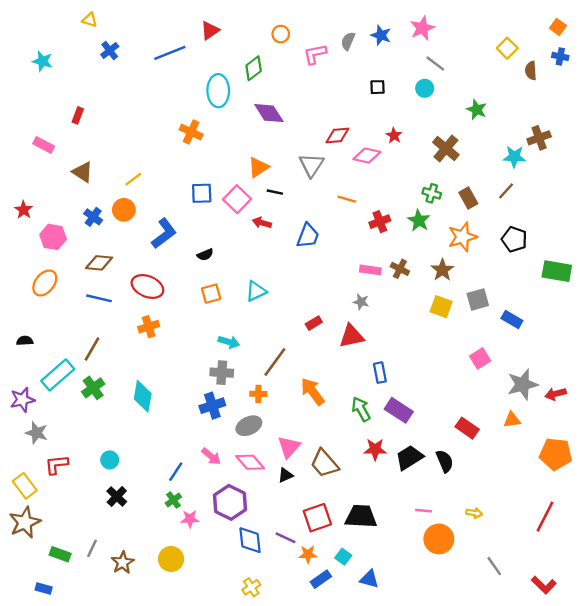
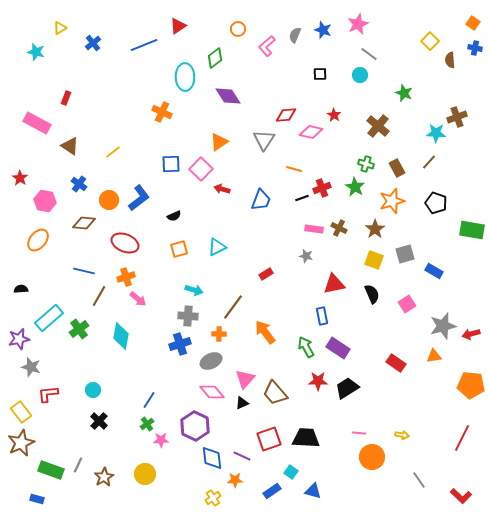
yellow triangle: (90, 20) -> (60, 28), moved, turned -48
pink L-shape: (315, 54) -> (267, 46), turned -30
pink rectangle: (44, 145) -> (37, 123), size x1.5
black line: (275, 192) -> (302, 198), moved, turned -32
orange circle: (124, 210) -> (109, 200), moved
blue line: (99, 298) -> (84, 271), moved
red triangle: (352, 336) -> (334, 284), moved
brown line: (92, 349) -> (99, 296), moved
pink arrow: (211, 456) -> (138, 299), moved
black semicircle: (445, 461) -> (372, 294), moved
green rectangle: (60, 554) -> (51, 470), size x1.4
orange star: (308, 554) -> (235, 480), moved

